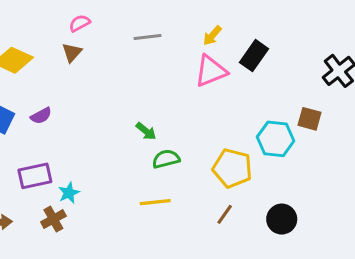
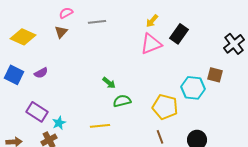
gray line: (148, 37) -> (97, 22), moved
purple rectangle: (35, 176) -> (37, 112), turned 45
yellow line: (155, 202) -> (100, 126), moved
brown line: (225, 214) -> (160, 137), turned -56

